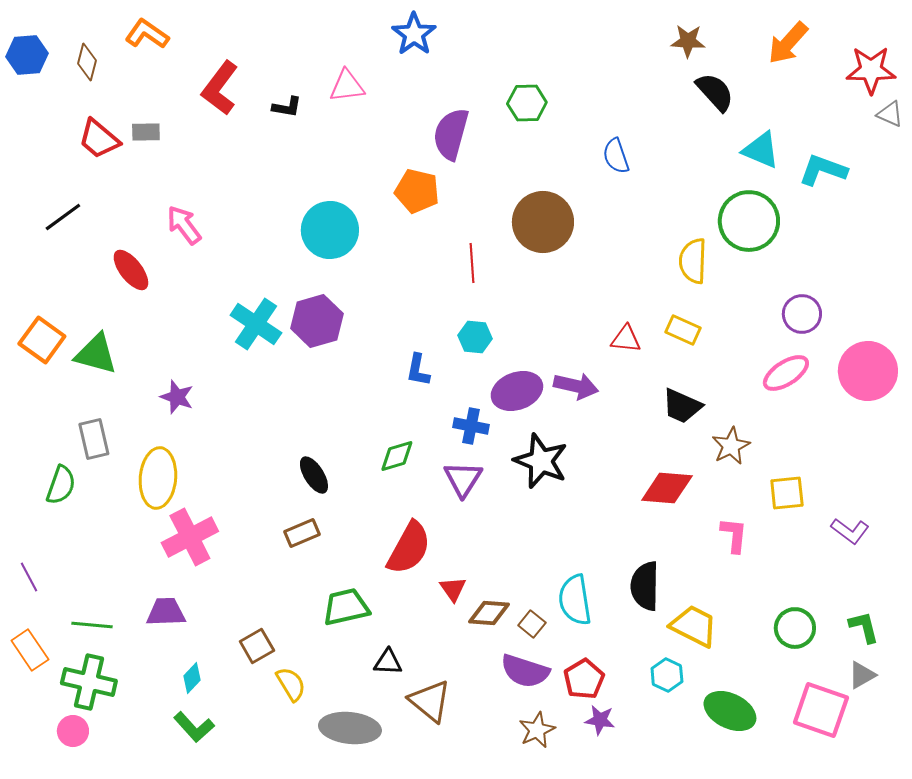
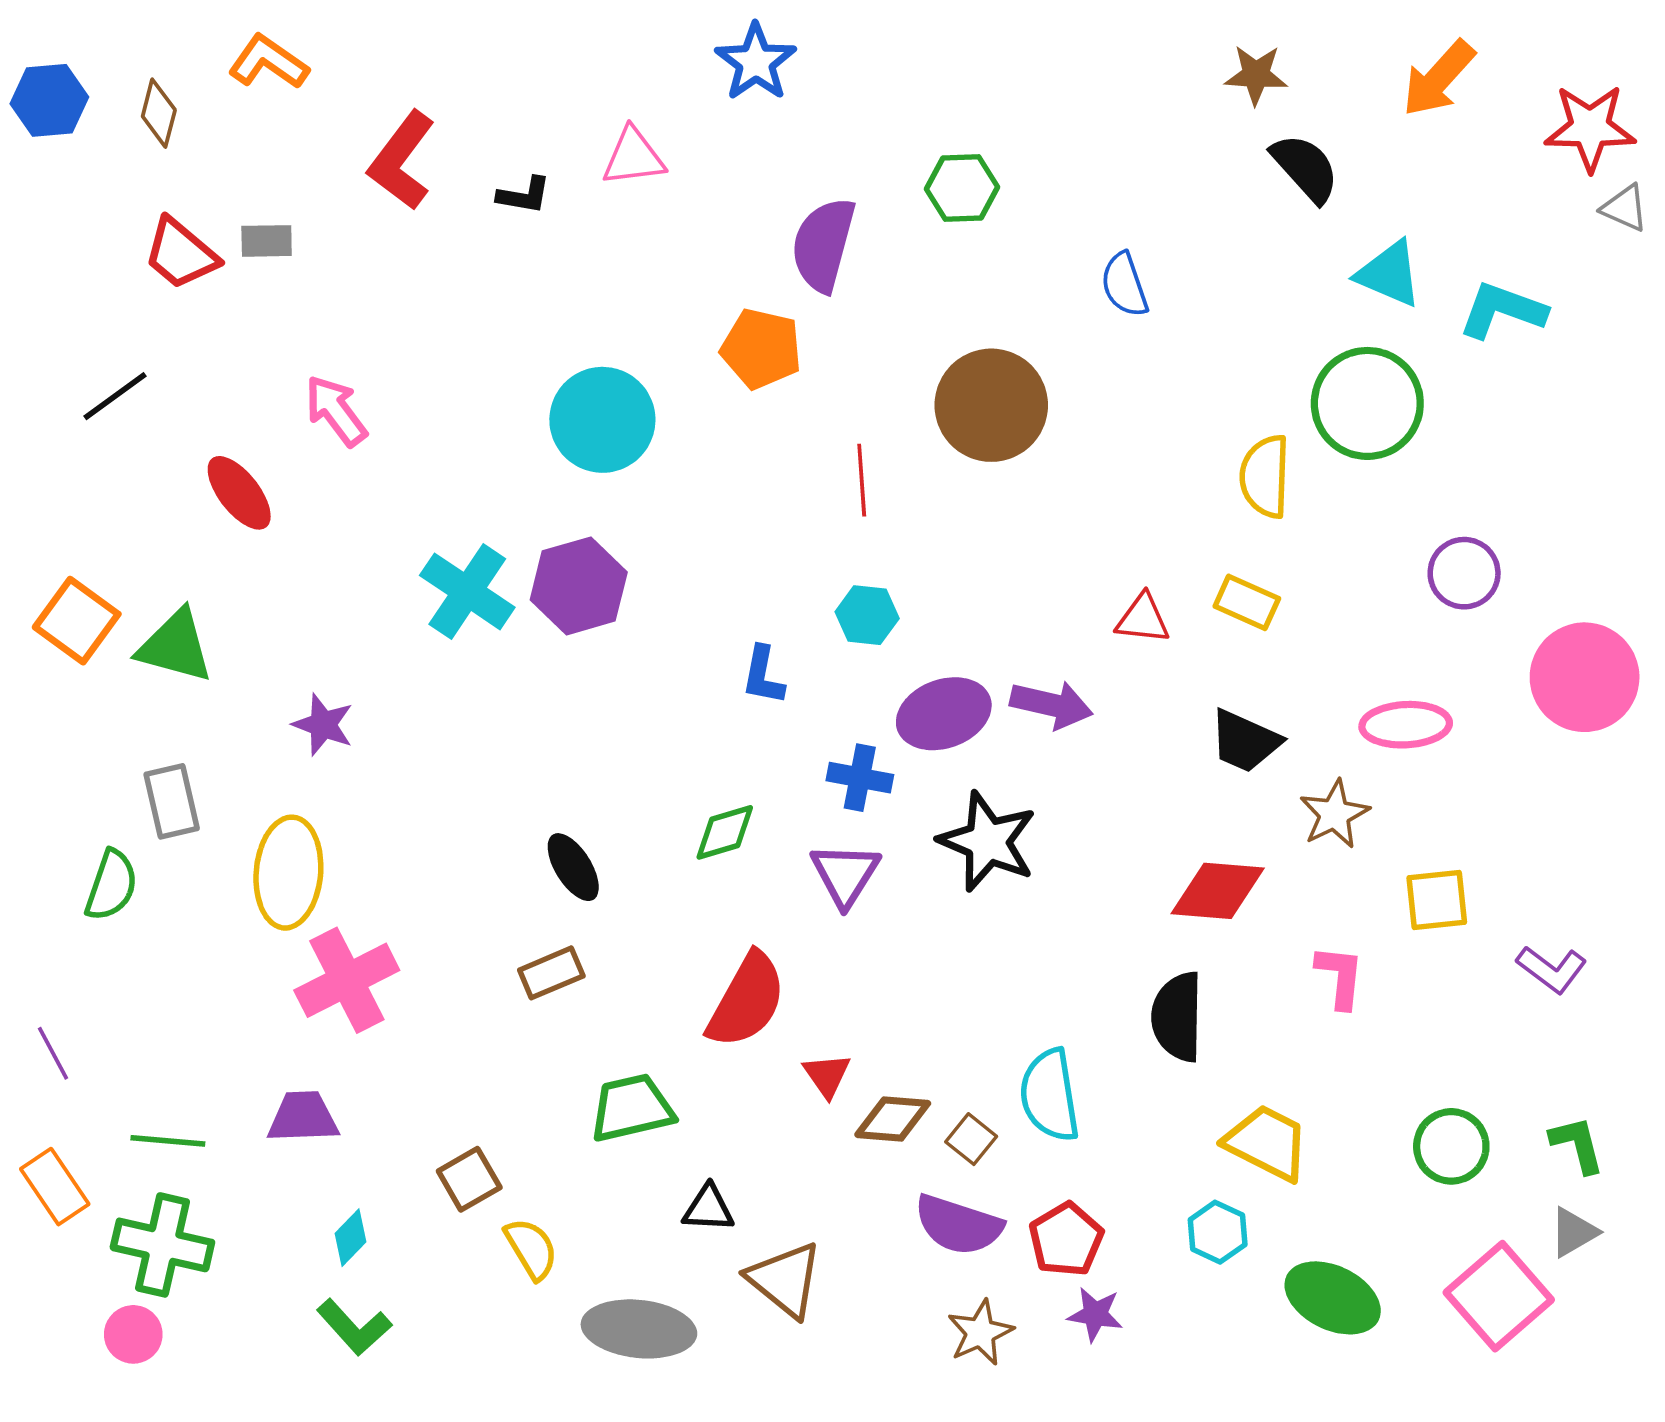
pink ellipse: (786, 373) -> (1406, 725), moved, turned 30
black semicircle: (645, 586) -> (1177, 1017), moved
pink square: (821, 710) -> (1499, 1296), turned 30

